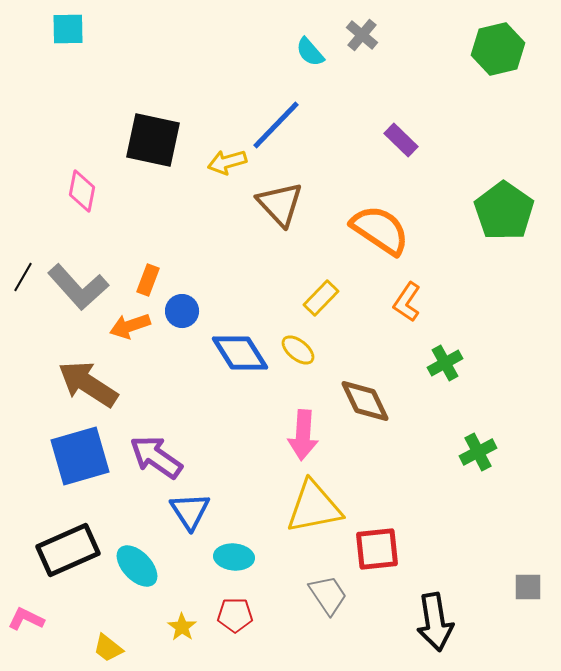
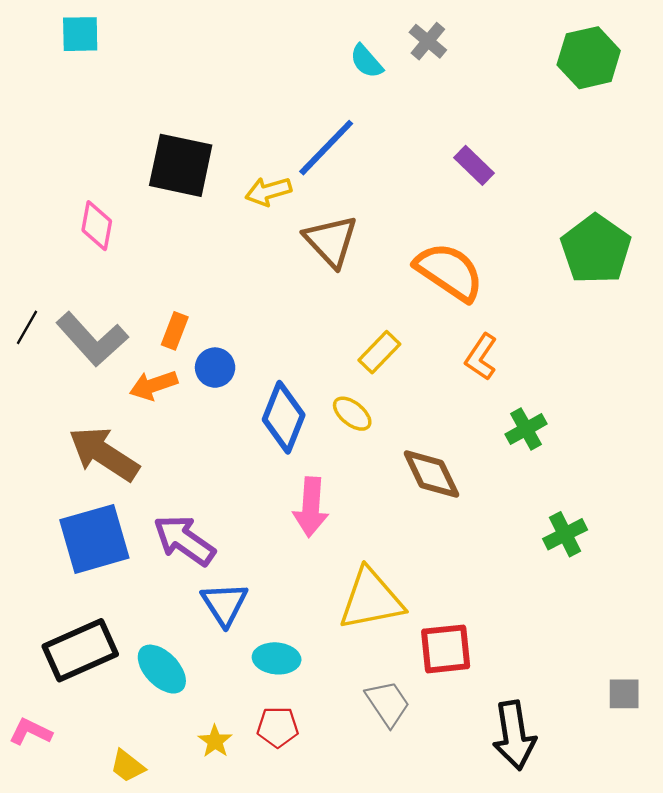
blue diamond: (240, 353) -> (284, 417), turned 54
pink arrow: (303, 435) -> (311, 507), moved

